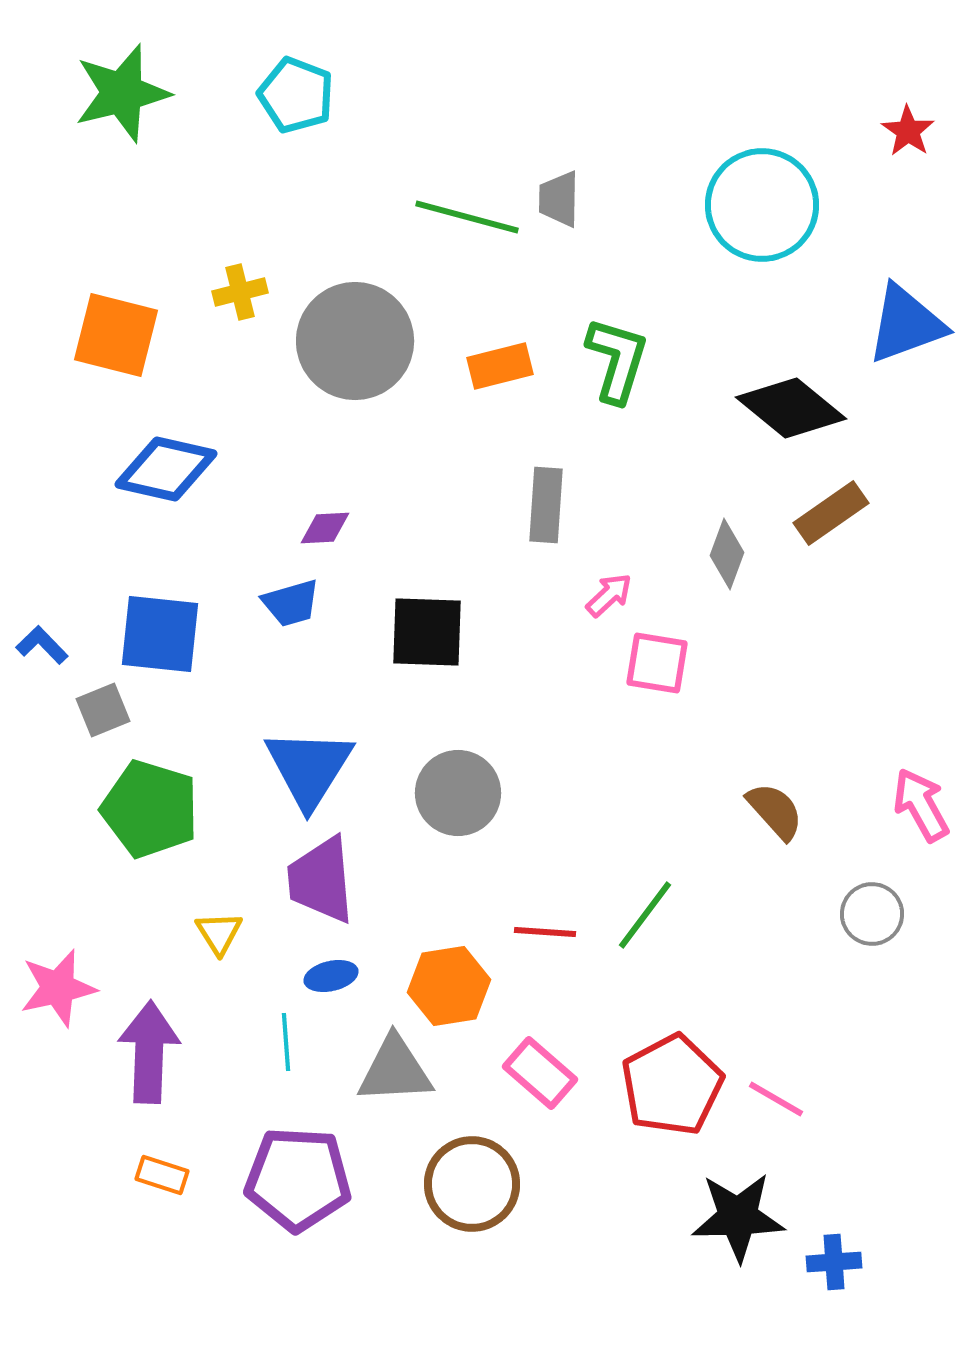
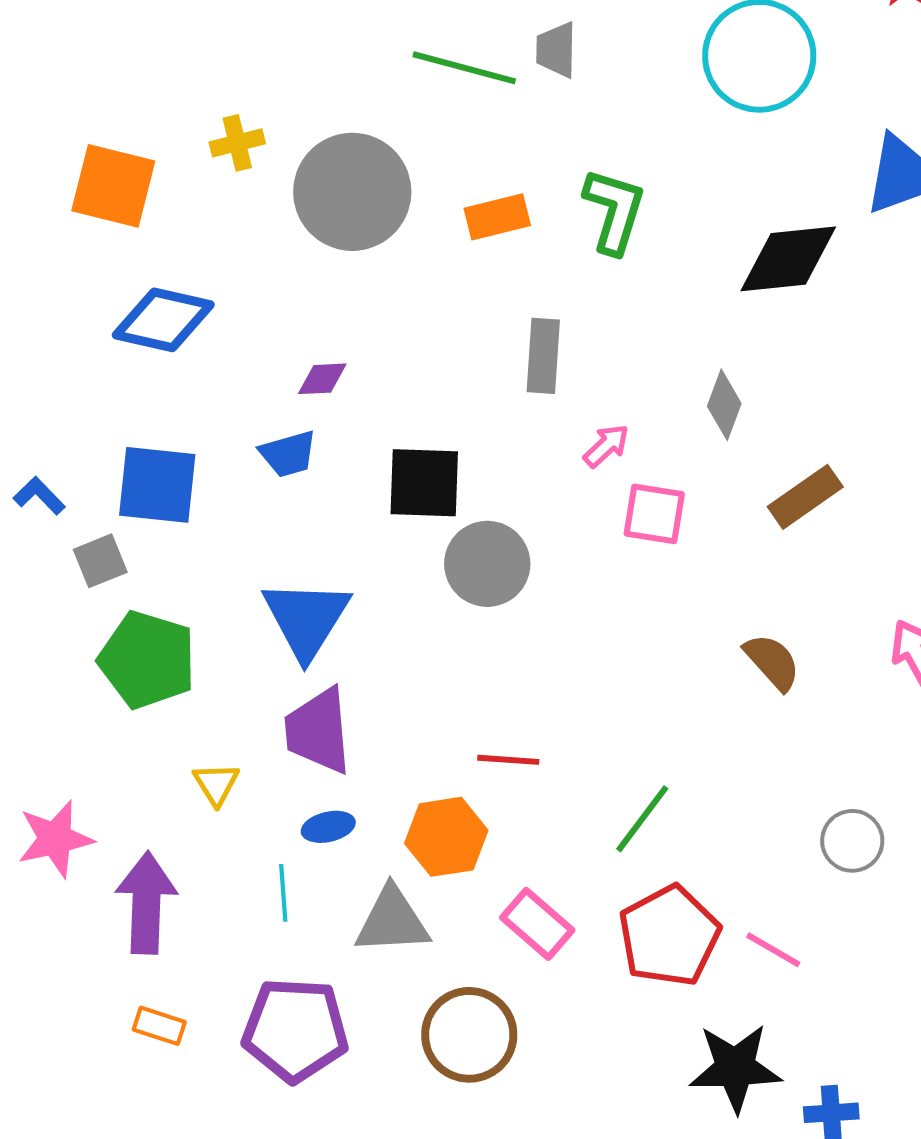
black diamond: (791, 408) -> (788, 259), turned -45
brown rectangle: (831, 513) -> (805, 497), moved
gray circle: (458, 793) -> (487, 564), moved
gray circle: (872, 914) -> (852, 841), moved
green line: (645, 915) -> (642, 819), moved
red line: (545, 932) -> (508, 760), moved

